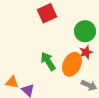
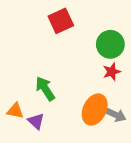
green arrow: (48, 61) -> (45, 89), moved
orange ellipse: (72, 64) -> (95, 110), moved

